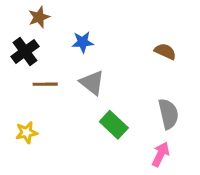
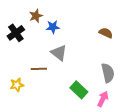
brown star: (39, 17) -> (36, 16), moved
brown line: (45, 84) -> (39, 69), moved
green rectangle: (114, 125) -> (79, 90), moved

